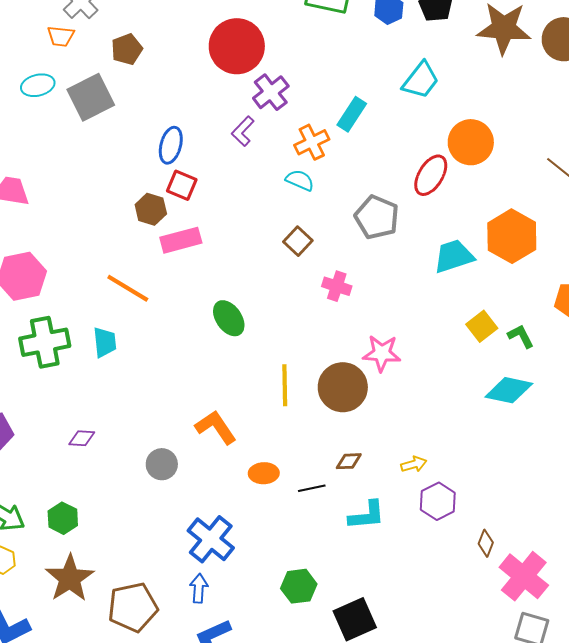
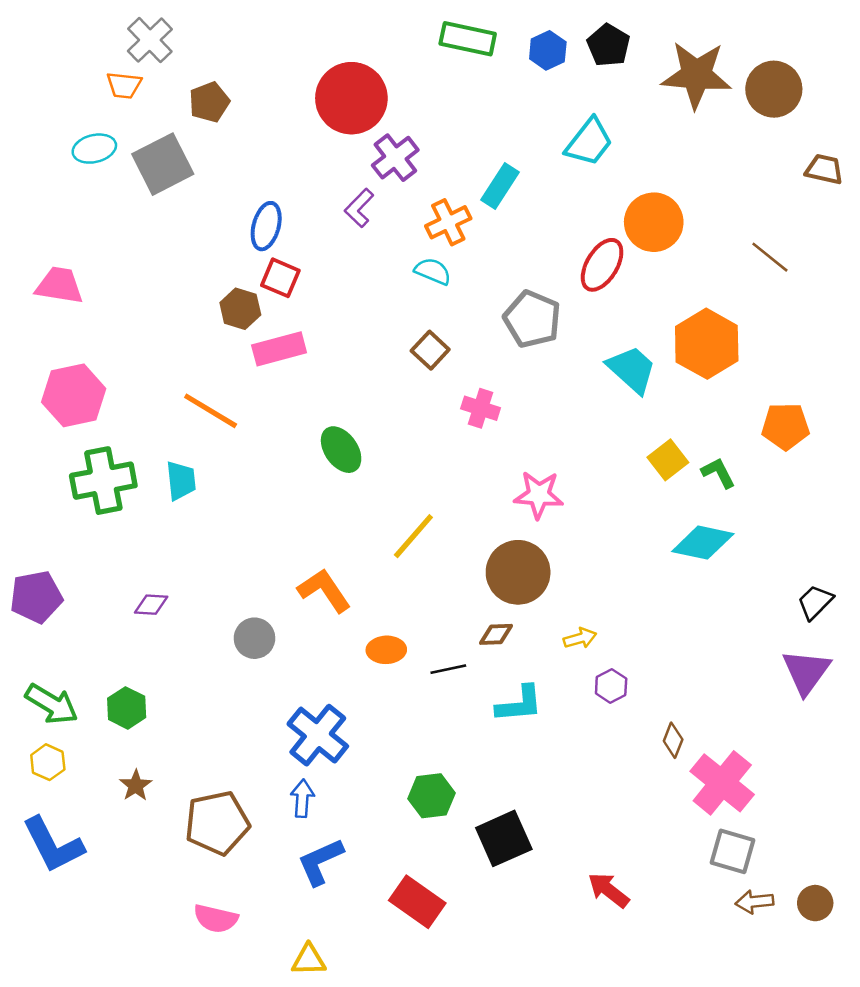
cyan trapezoid: (454, 256) -> (632, 369), turned 60
yellow line: (285, 385) -> (413, 536), turned 42
brown circle: (343, 387) -> (518, 572), moved
purple hexagon: (438, 501) -> (611, 686), size x0.7
brown star: (70, 578) -> (136, 785), size x0.5

